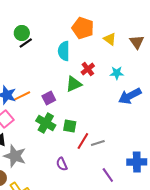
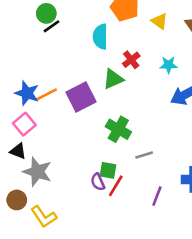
purple square: (49, 98) -> (81, 97), size x1.6
green cross: (46, 123) -> (118, 129), moved
green square: (70, 126) -> (108, 170), moved
red line: (83, 141) -> (116, 186), moved
purple line: (108, 175) -> (157, 196), turned 56

